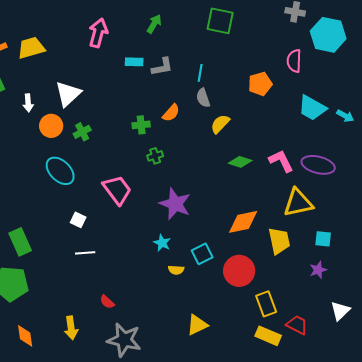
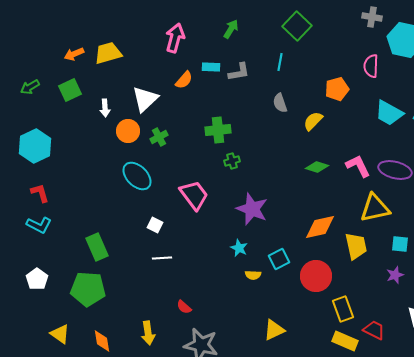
green square: (220, 21) -> (297, 26), turned 32
cyan line: (200, 73) -> (280, 62), moved
orange semicircle: (171, 113) -> (184, 80), moved
yellow semicircle: (220, 124) -> (313, 121), moved
green cross: (141, 125) -> (218, 130), size x1.4

